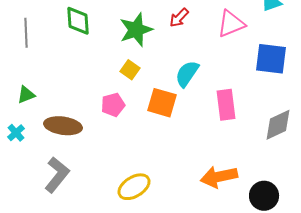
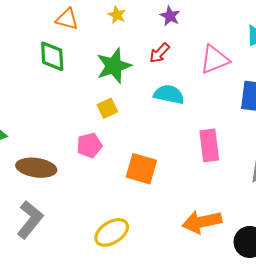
yellow square: (130, 70) -> (107, 108), turned 30
cyan semicircle: (187, 74) -> (169, 94), moved, turned 68
orange square: (162, 103) -> (141, 169), moved

